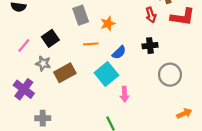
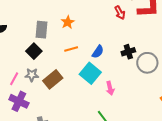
gray rectangle: (81, 15) -> (42, 30), moved, turned 36
orange star: (108, 24) -> (68, 22), moved
pink line: (24, 45) -> (14, 79), moved
black cross: (150, 46) -> (128, 52), moved

